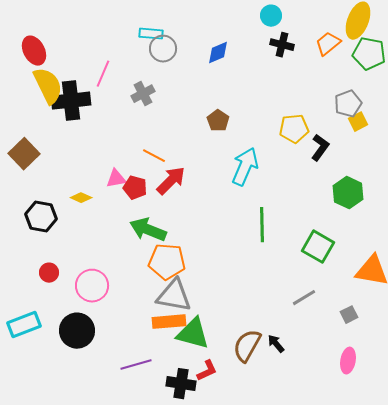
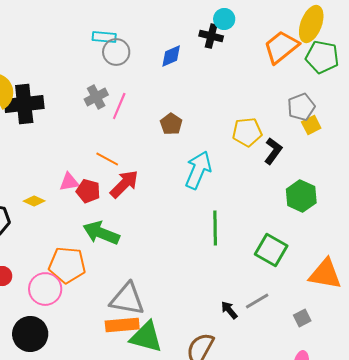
orange trapezoid: (328, 44) -> (281, 47), size x1.4
black cross: (282, 45) -> (211, 36), moved
pink line: (103, 74) -> (119, 106), moved
orange pentagon: (167, 262) -> (67, 265), moved
black arrow: (276, 344) -> (229, 310), moved

